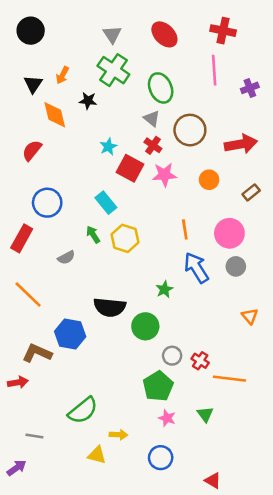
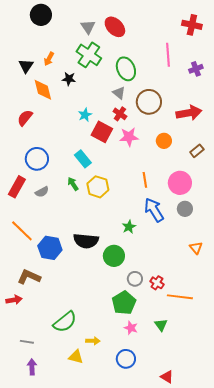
black circle: (31, 31) -> (41, 15), moved
red cross: (223, 31) -> (192, 25), moved
red ellipse: (164, 34) -> (115, 27), moved
gray semicircle: (66, 257) -> (42, 192), moved
blue hexagon: (70, 334) -> (50, 248), moved
purple arrow: (17, 468) -> (32, 367), moved, turned -56

